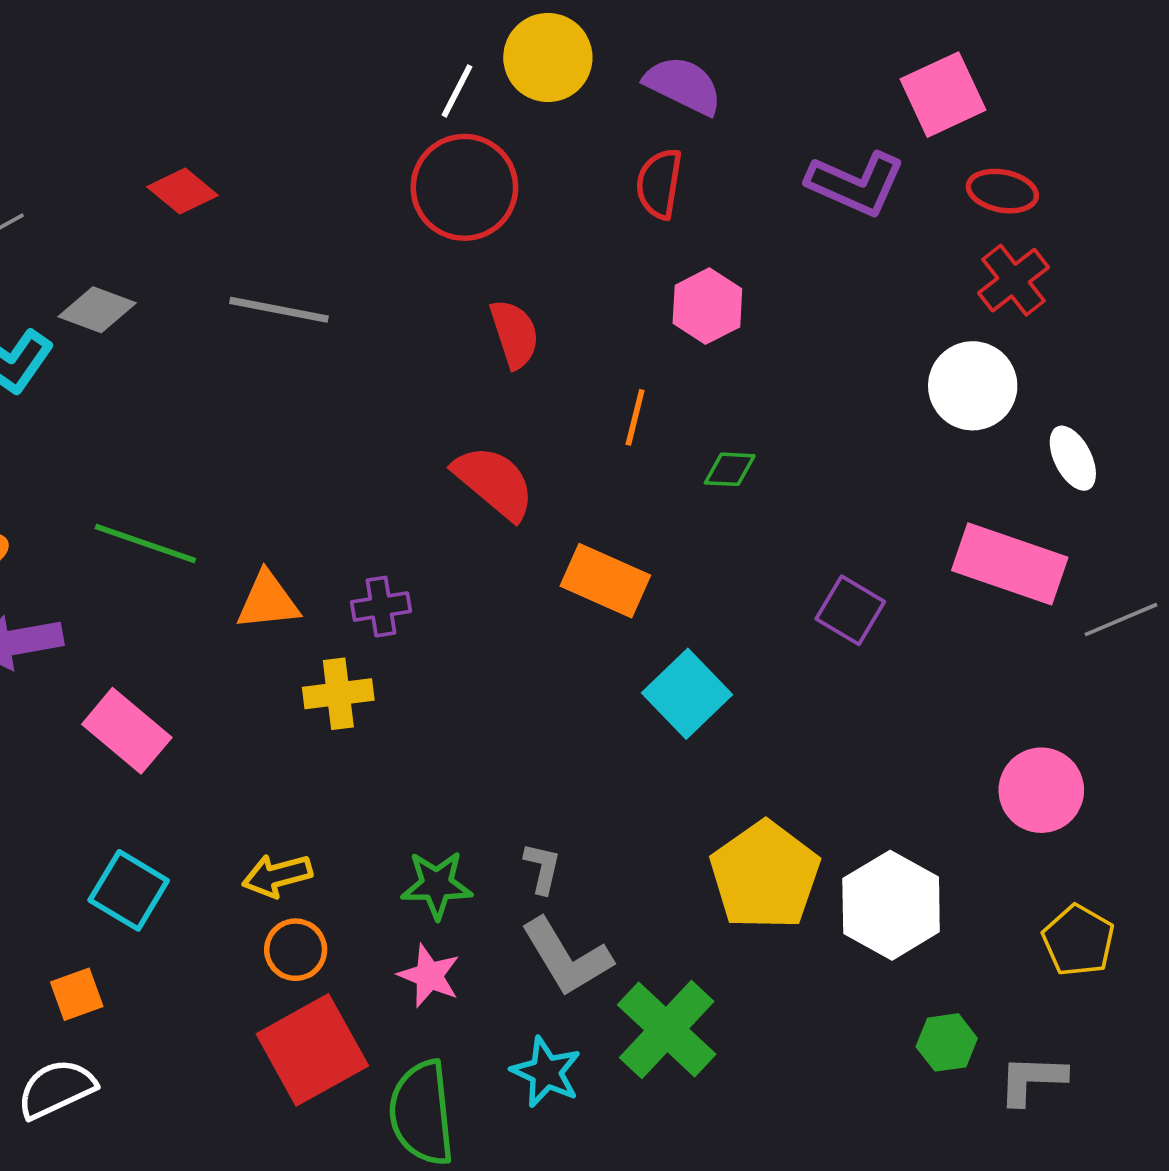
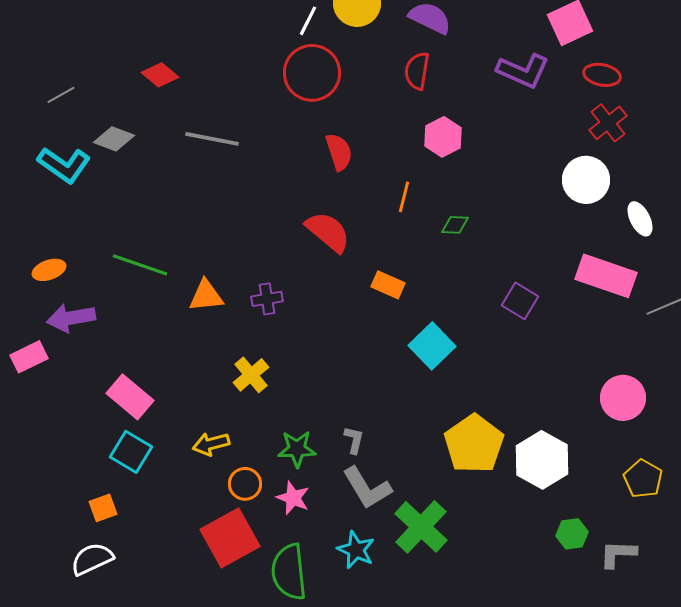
orange rectangle: (605, 581) -> (388, 285), size x0.7
yellow cross: (338, 694) -> (251, 375), moved, turned -33
pink rectangle: (127, 731) -> (130, 397), moved
orange circle: (296, 950) -> (245, 484), moved

